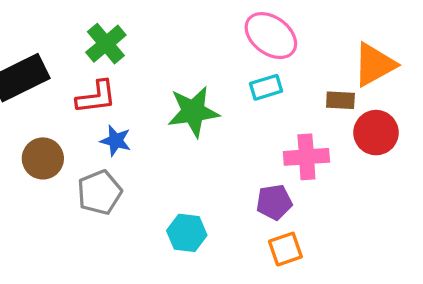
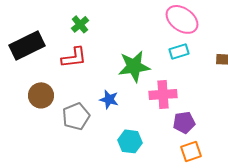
green cross: (106, 44) -> (80, 24), size x0.7
blue star: (116, 141) -> (109, 99), moved
pink cross: (306, 157) -> (163, 94), moved

